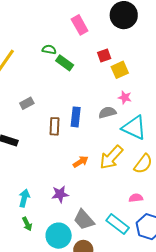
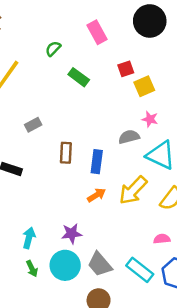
green semicircle: (49, 49) -> (53, 49), moved, turned -56
blue rectangle: (76, 117) -> (97, 162), moved
cyan circle: (59, 236) -> (65, 265), moved

